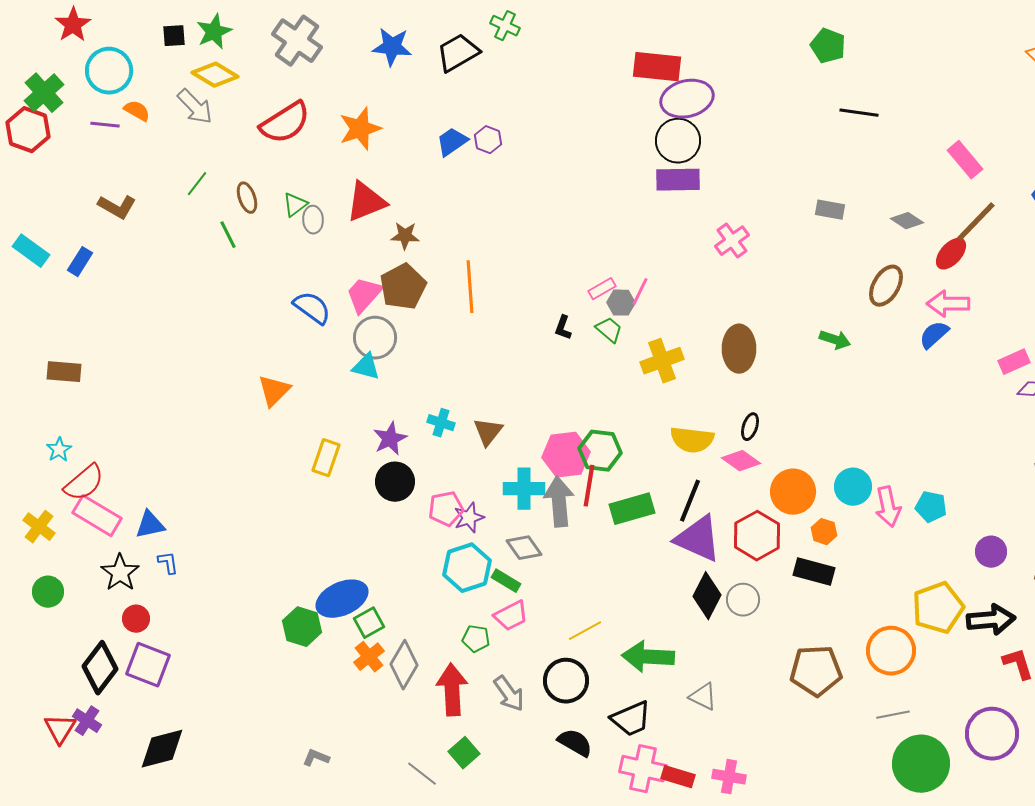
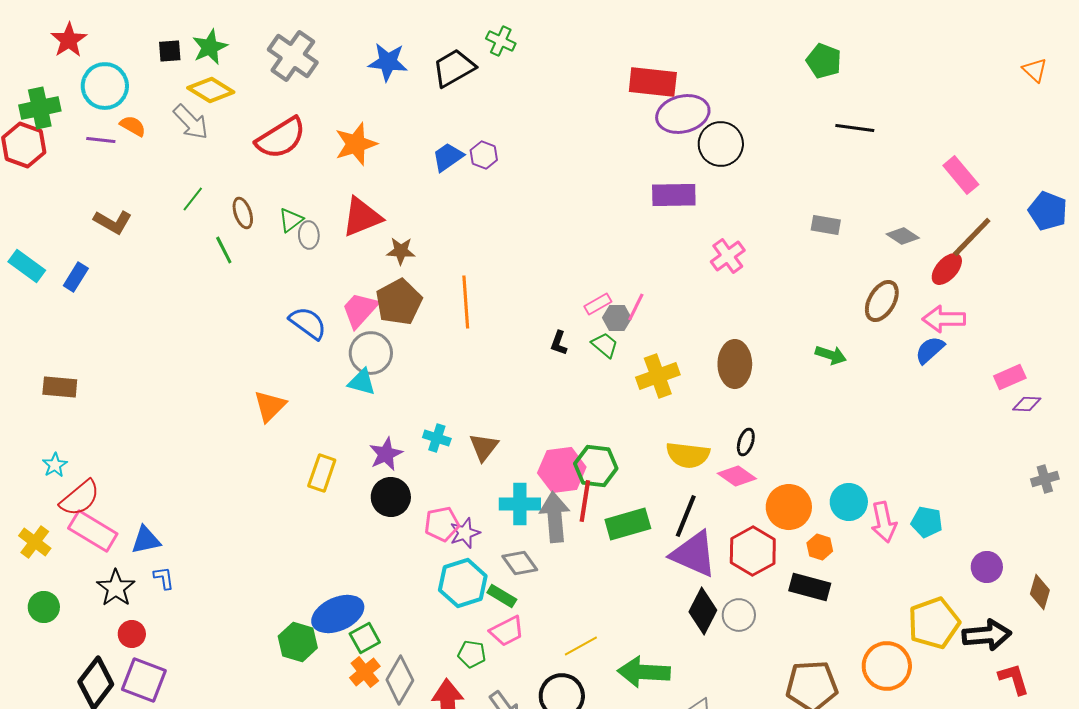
green cross: (44, 93) -> (40, 108), turned 30
black circle: (678, 141) -> (721, 144), moved

